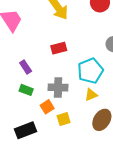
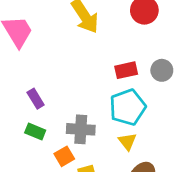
red rectangle: (59, 48) -> (126, 70), moved
yellow triangle: (91, 95) -> (127, 141), turned -48

